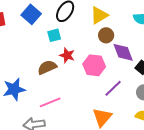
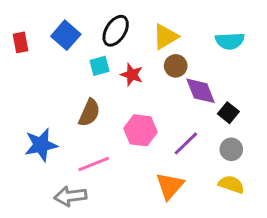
red star: (67, 55) -> (132, 75), moved
pink hexagon: (94, 65) -> (141, 130), moved
brown semicircle: (47, 67) -> (89, 113), turned 138

